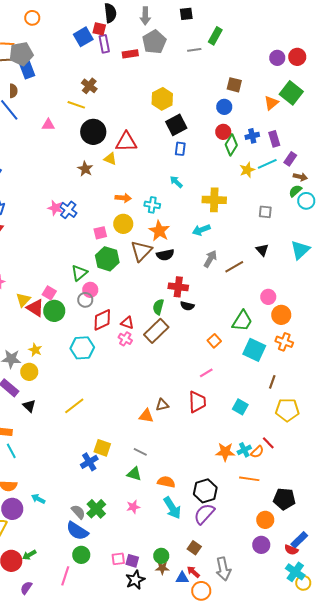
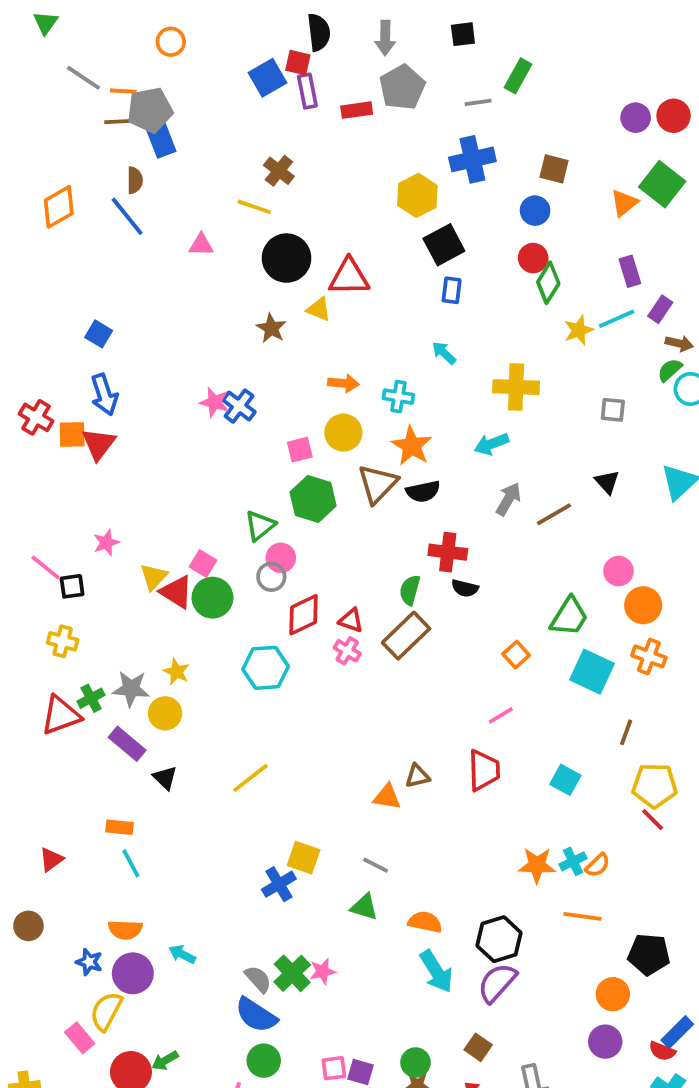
blue cross: (252, 136) -> (472, 159), moved, size x1.6
red line: (268, 443) -> (653, 820), moved
pink star: (133, 507) -> (323, 971), moved

